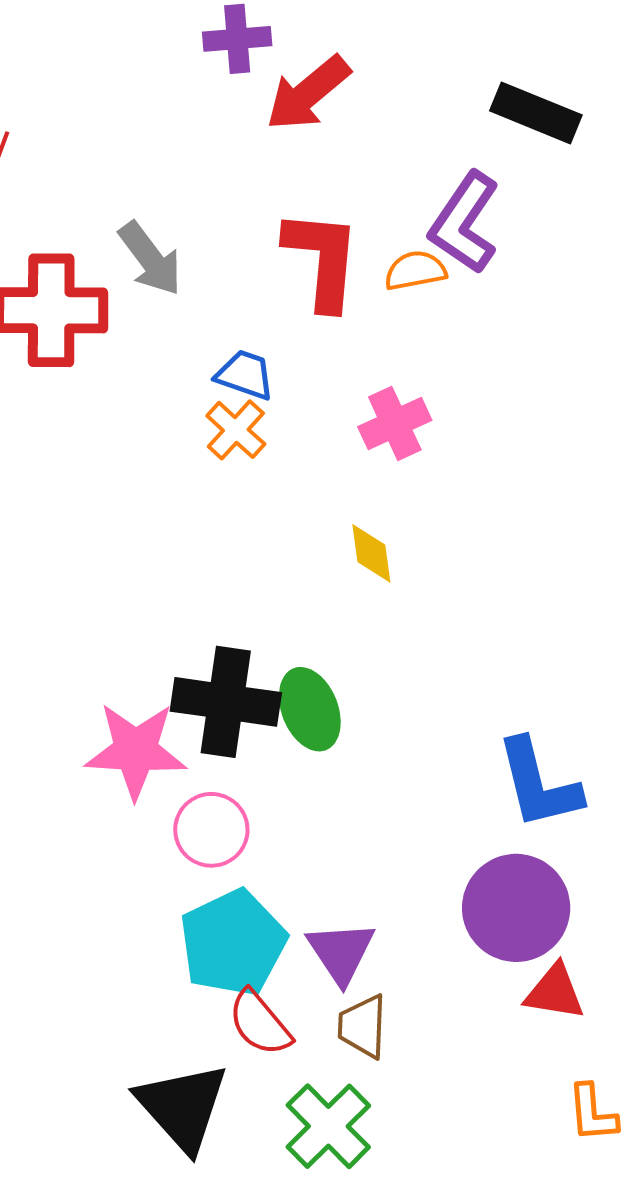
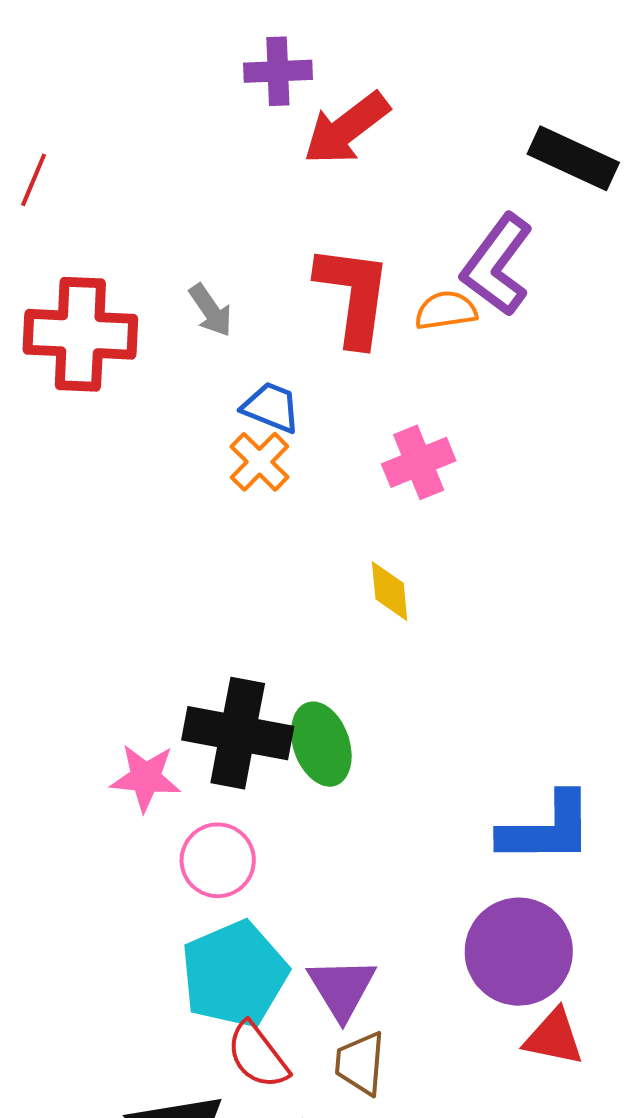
gray arrow: (150, 259) -> (211, 310), moved, size x0.7
pink star: (136, 751) -> (146, 778), size x0.7
blue L-shape: (539, 784) -> (547, 829), turned -79

